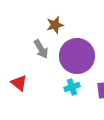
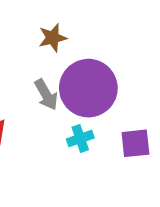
gray arrow: (41, 49) -> (46, 95), moved

